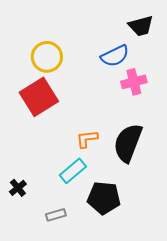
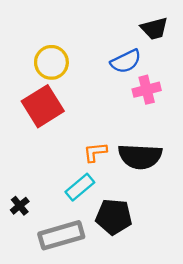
black semicircle: (128, 143) -> (140, 156), turned -108
gray rectangle: (56, 215) -> (61, 235), size x2.0

